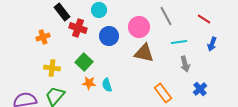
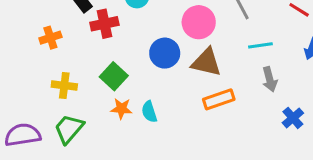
red cross: (78, 28) -> (104, 24), turned -30
blue circle: (109, 36) -> (165, 53), moved
orange rectangle: (163, 93) -> (219, 99), moved, turned -72

